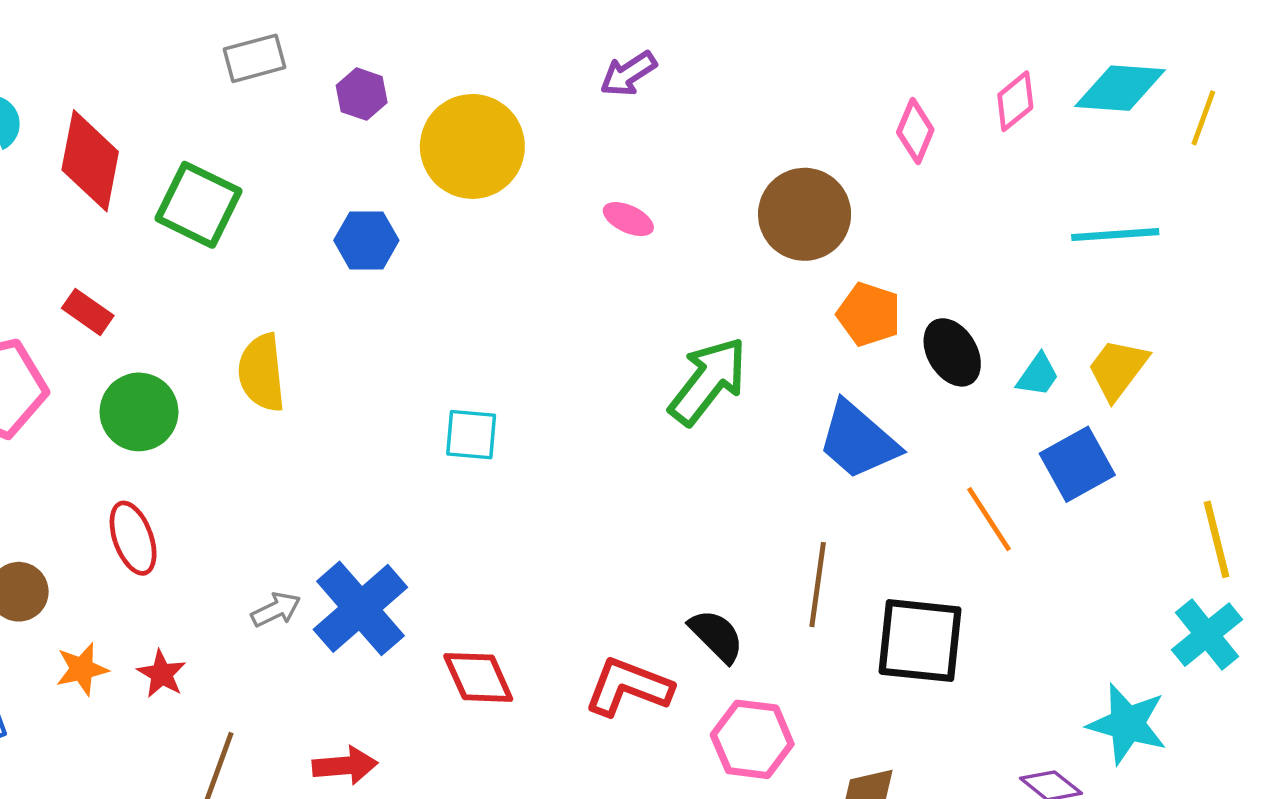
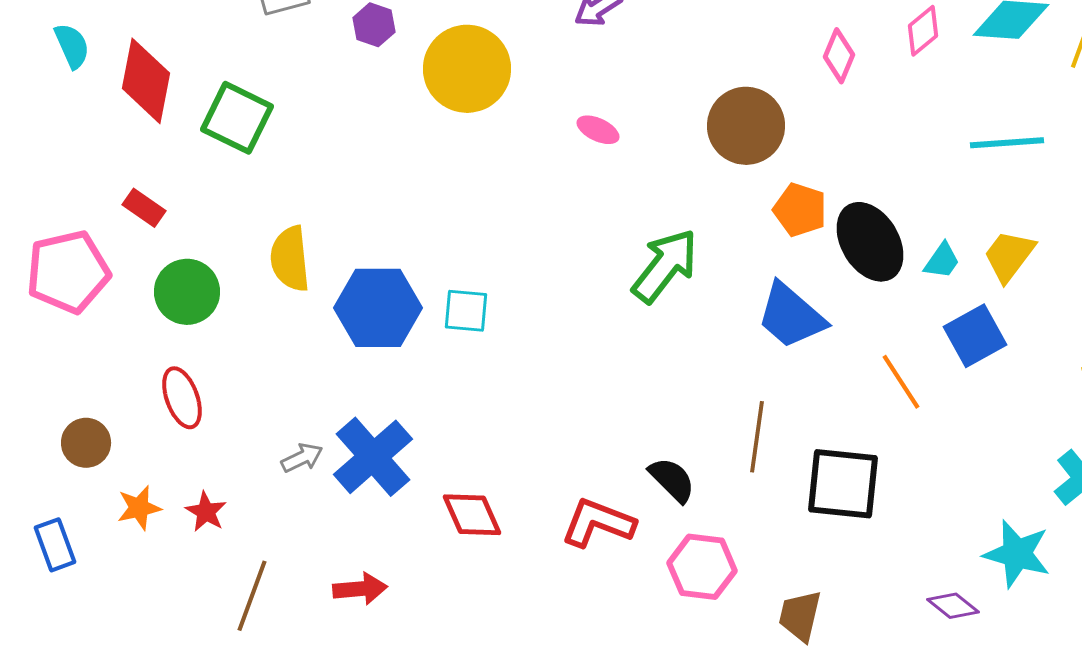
blue hexagon: (366, 240) -> (378, 308), moved, size x1.6
black ellipse: (952, 352) -> (870, 242), size x1.4

